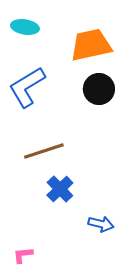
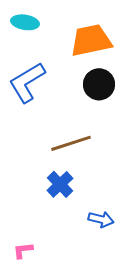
brown line: (44, 151) -> (71, 143), moved

